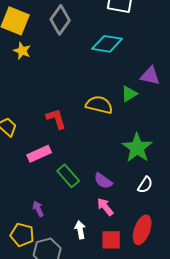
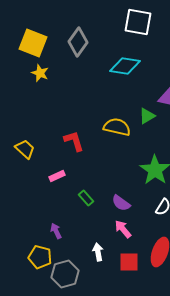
pink rectangle: (39, 154) -> (57, 176), size x0.7
green rectangle: (68, 176) -> (86, 198), size x0.7

